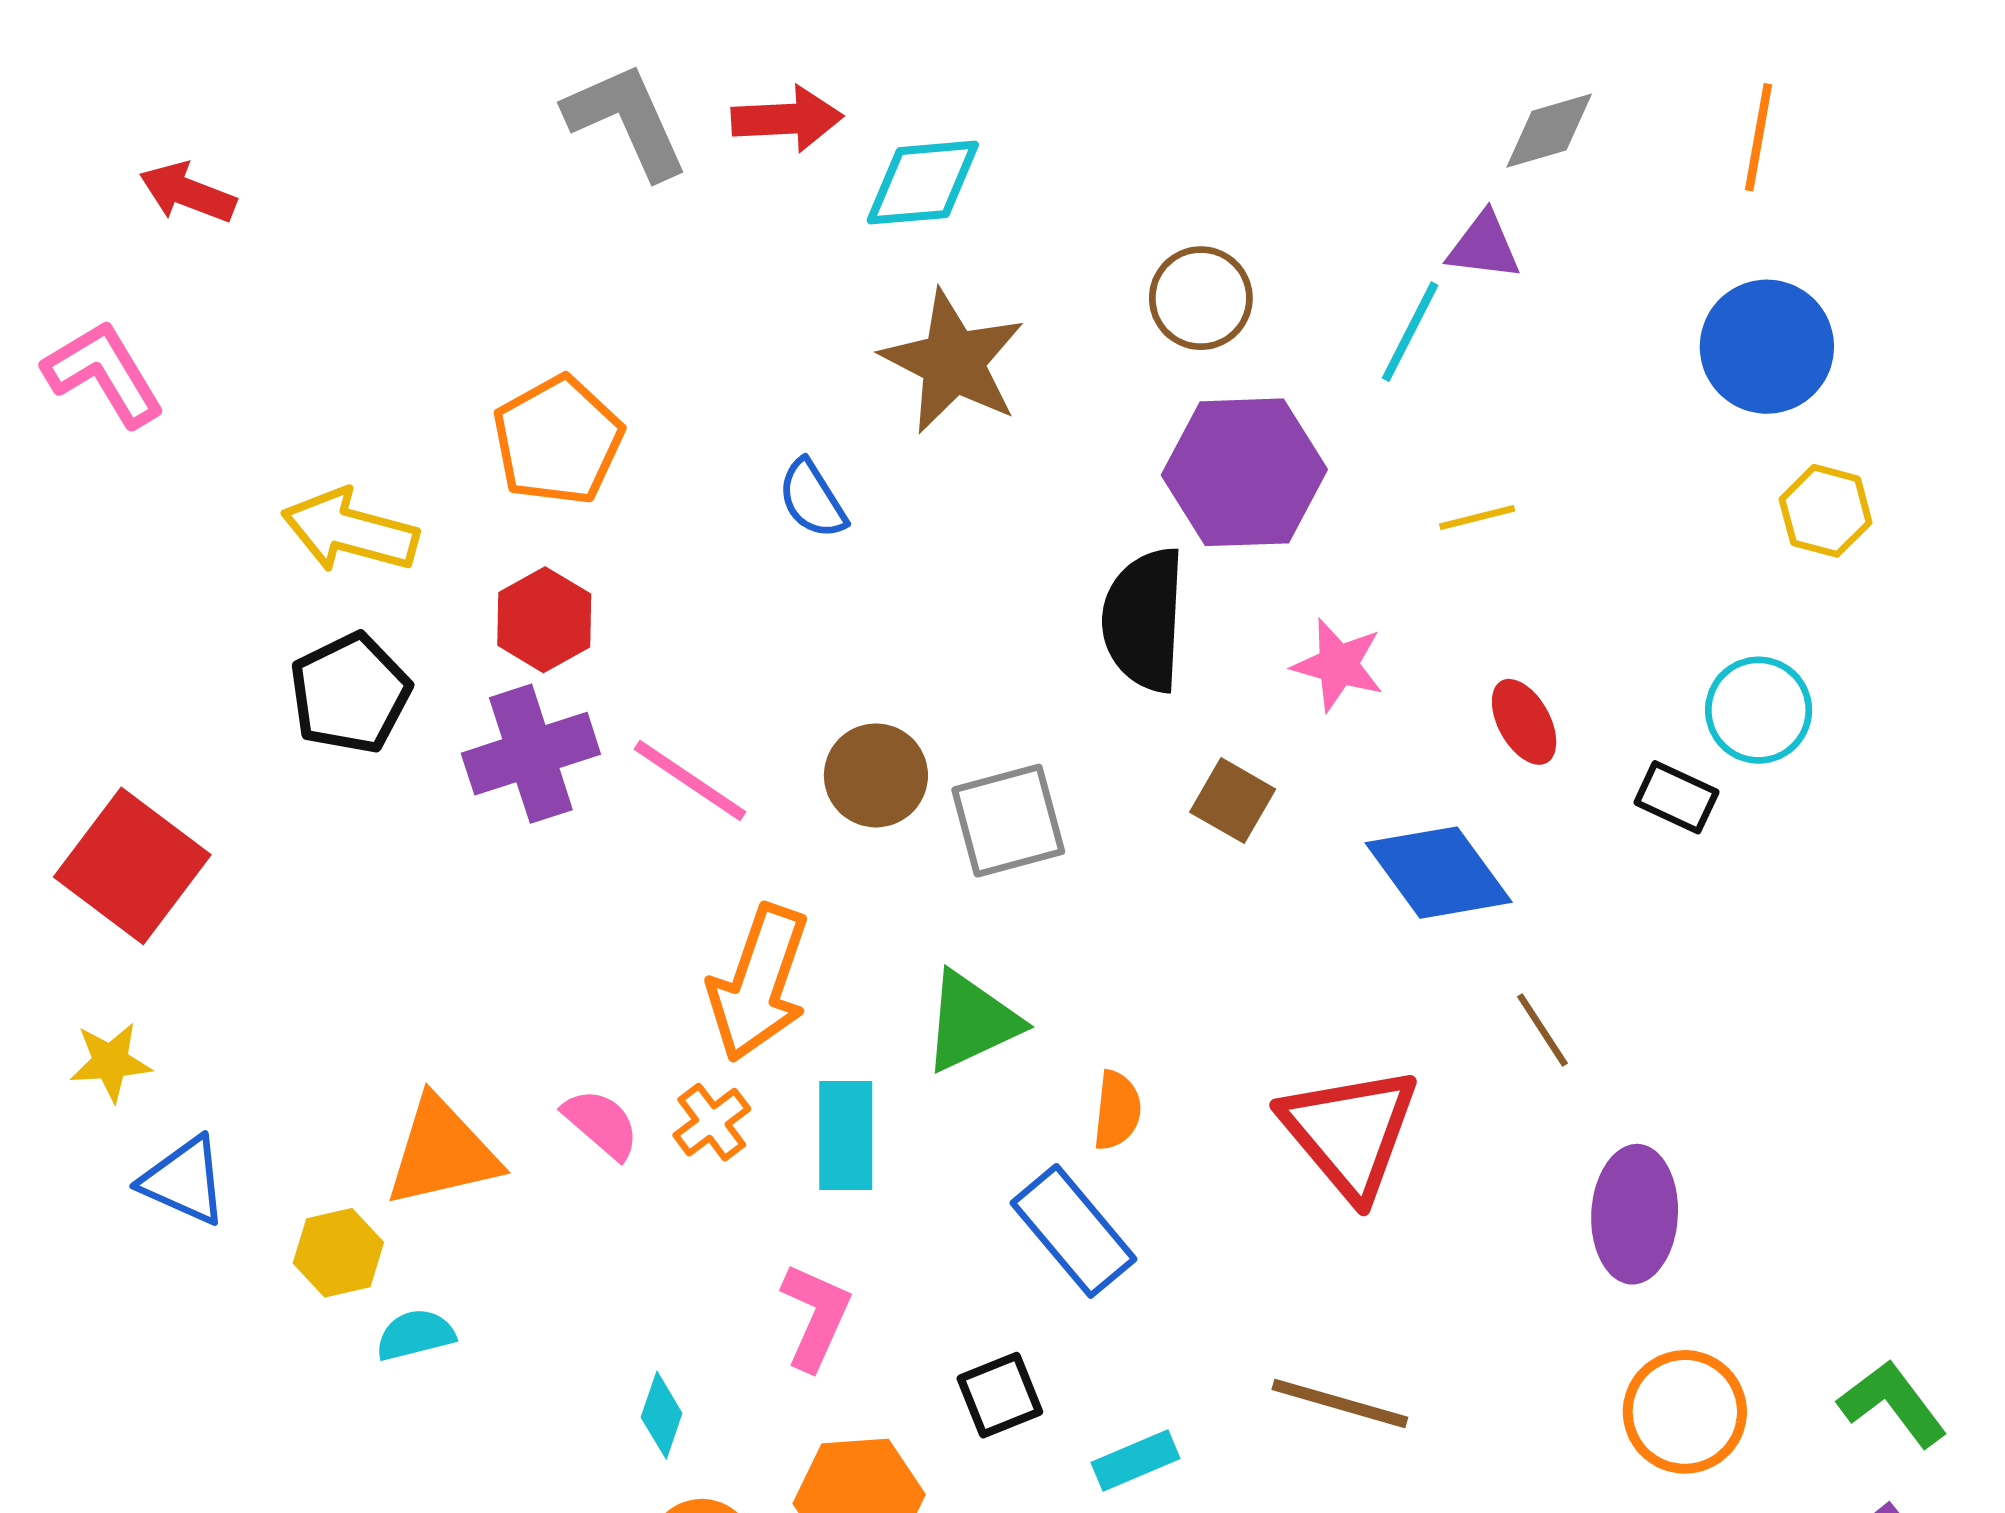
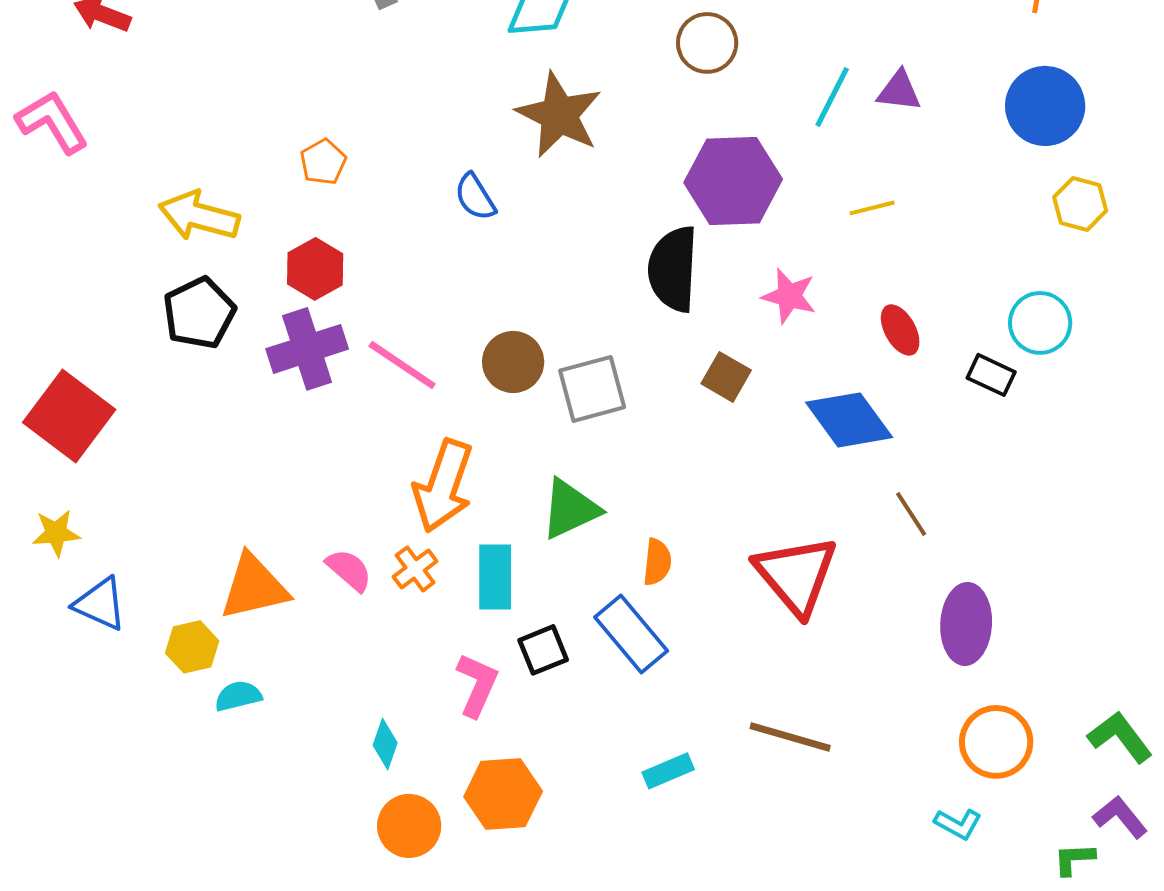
purple triangle: (1484, 246) -> (899, 91), moved
brown circle: (1201, 298) -> (707, 43), moved
orange pentagon: (558, 440) -> (323, 162), size x0.6
black square: (1000, 1395) -> (543, 650), moved

